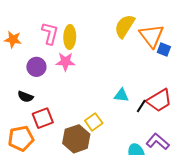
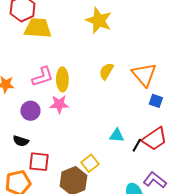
yellow semicircle: (125, 26) -> (106, 71), moved, size x0.7
pink L-shape: (50, 33) -> (43, 77), turned 60
blue square: (164, 50) -> (156, 101), moved
red square: (43, 118) -> (39, 162), turned 30

